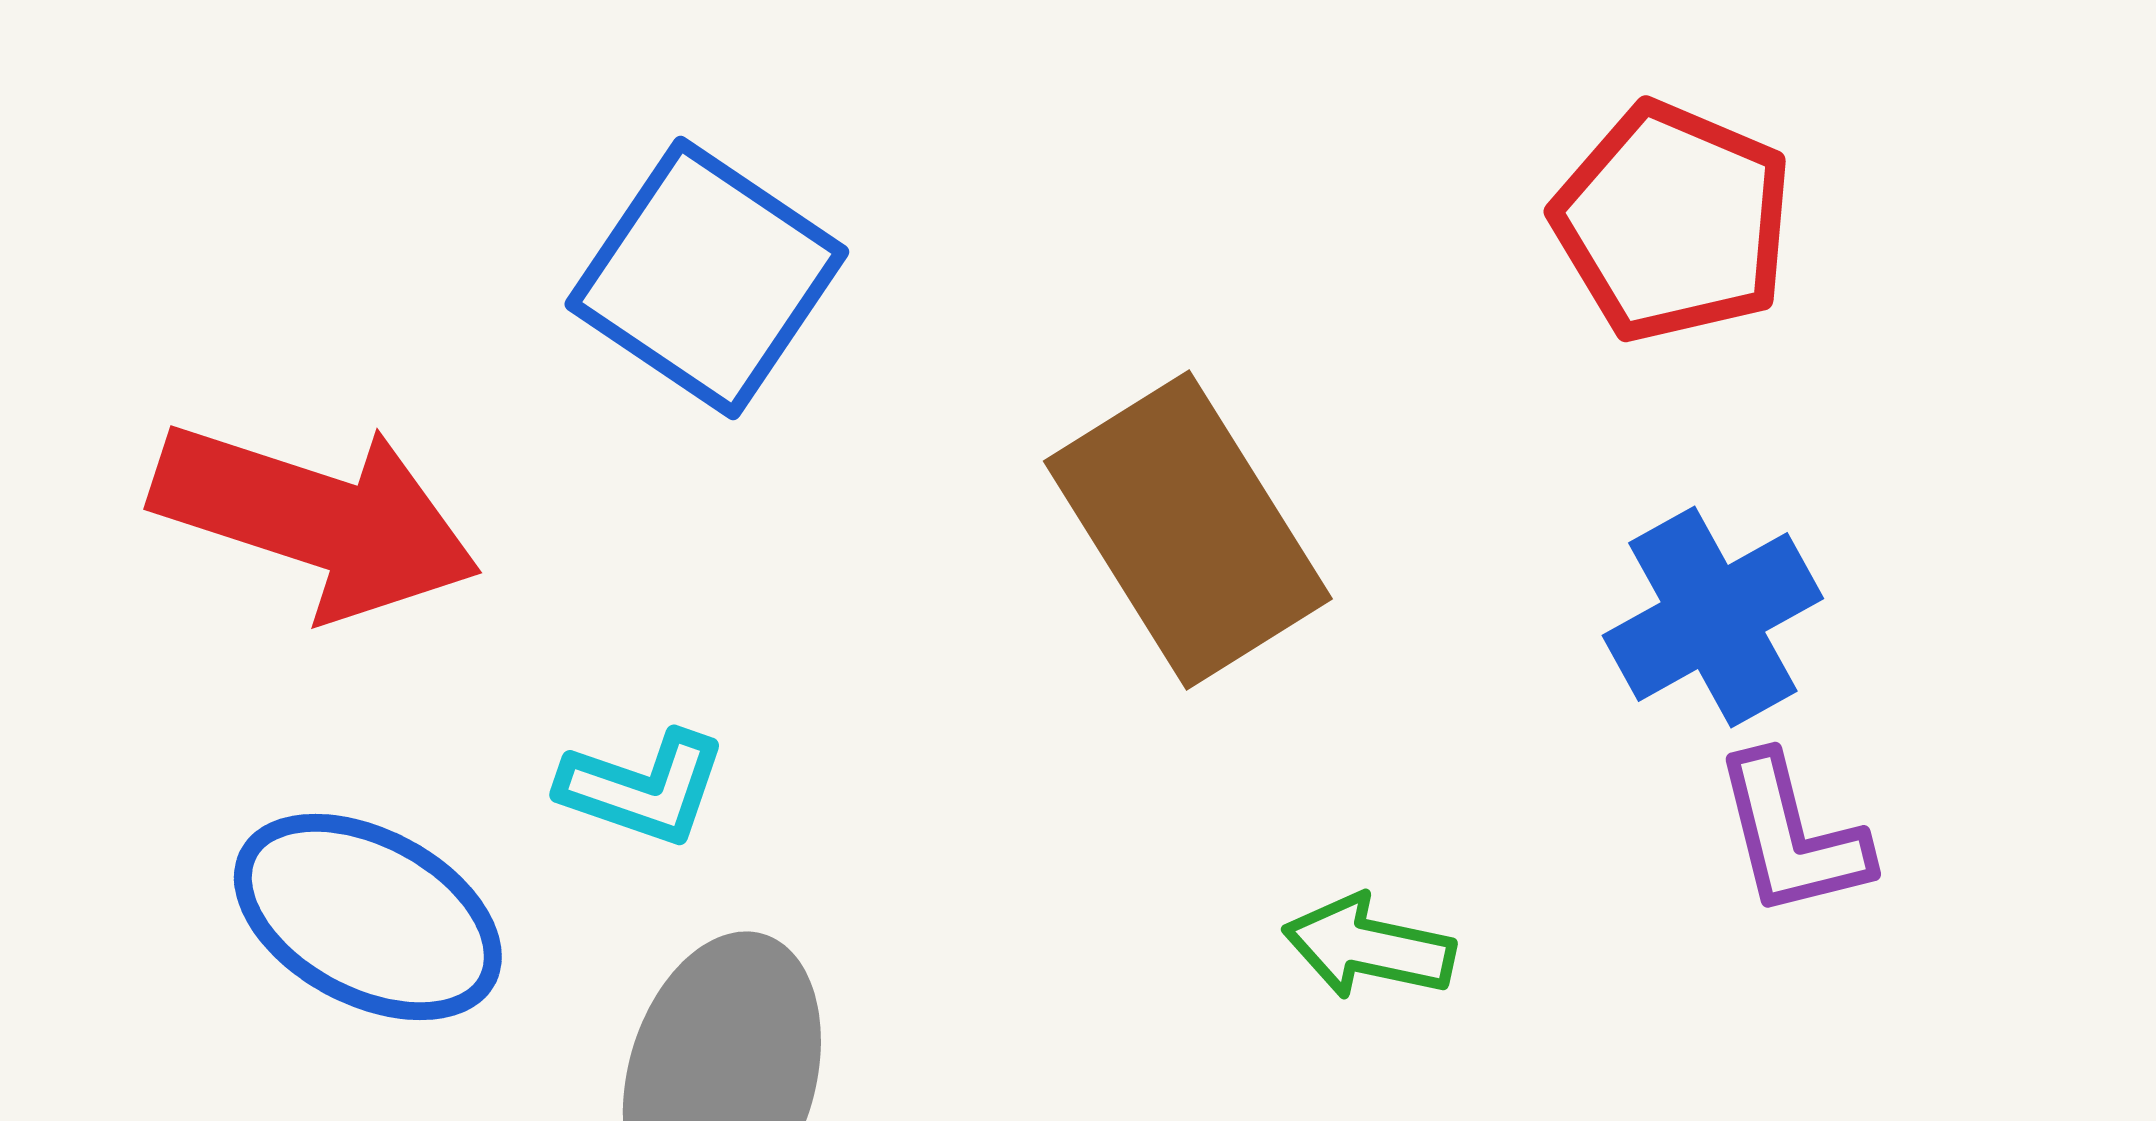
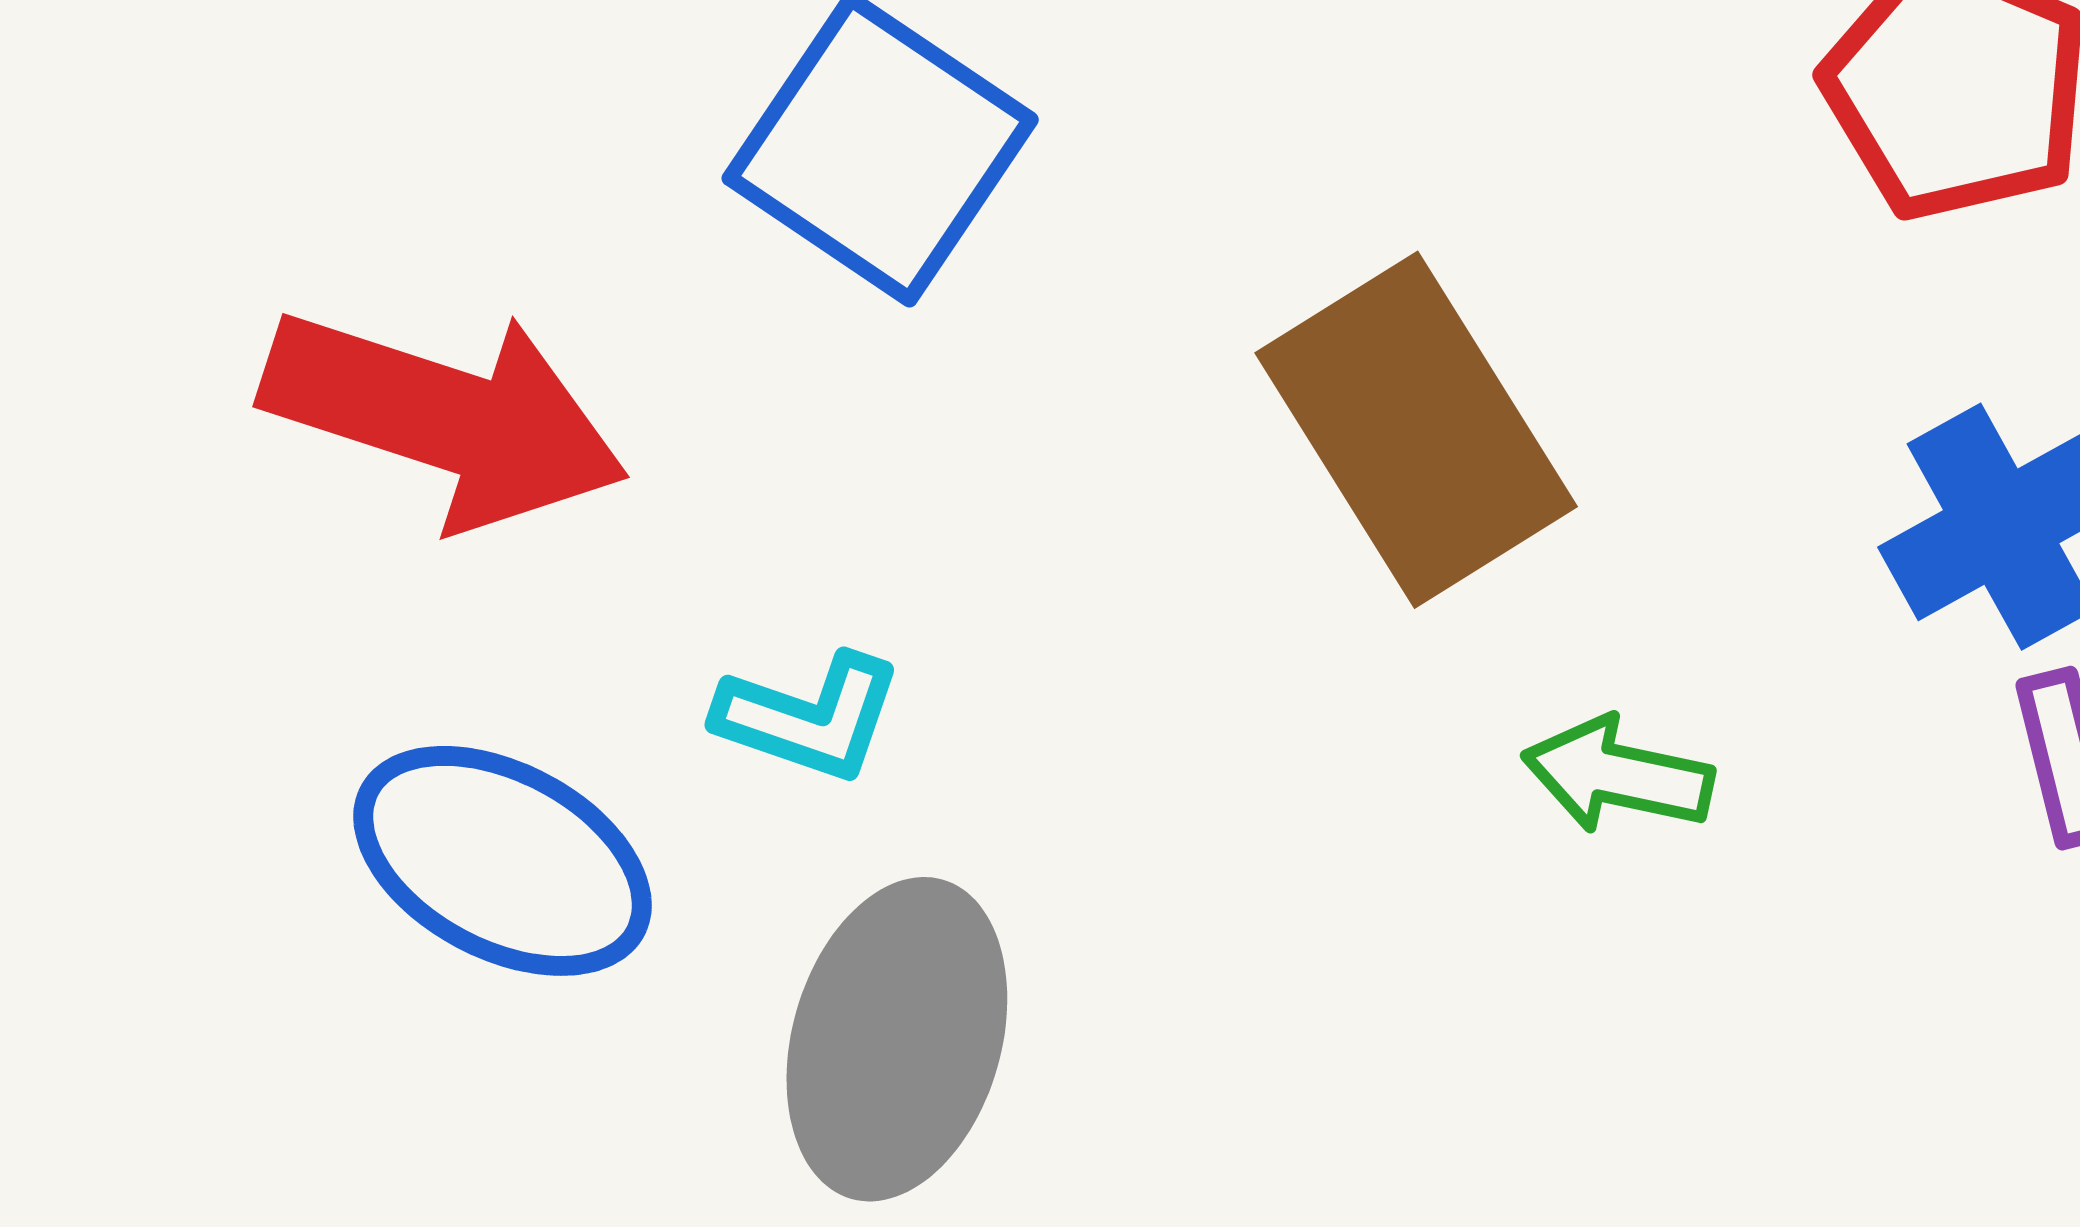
green arrow: (1369, 947) -> (1618, 775), moved

